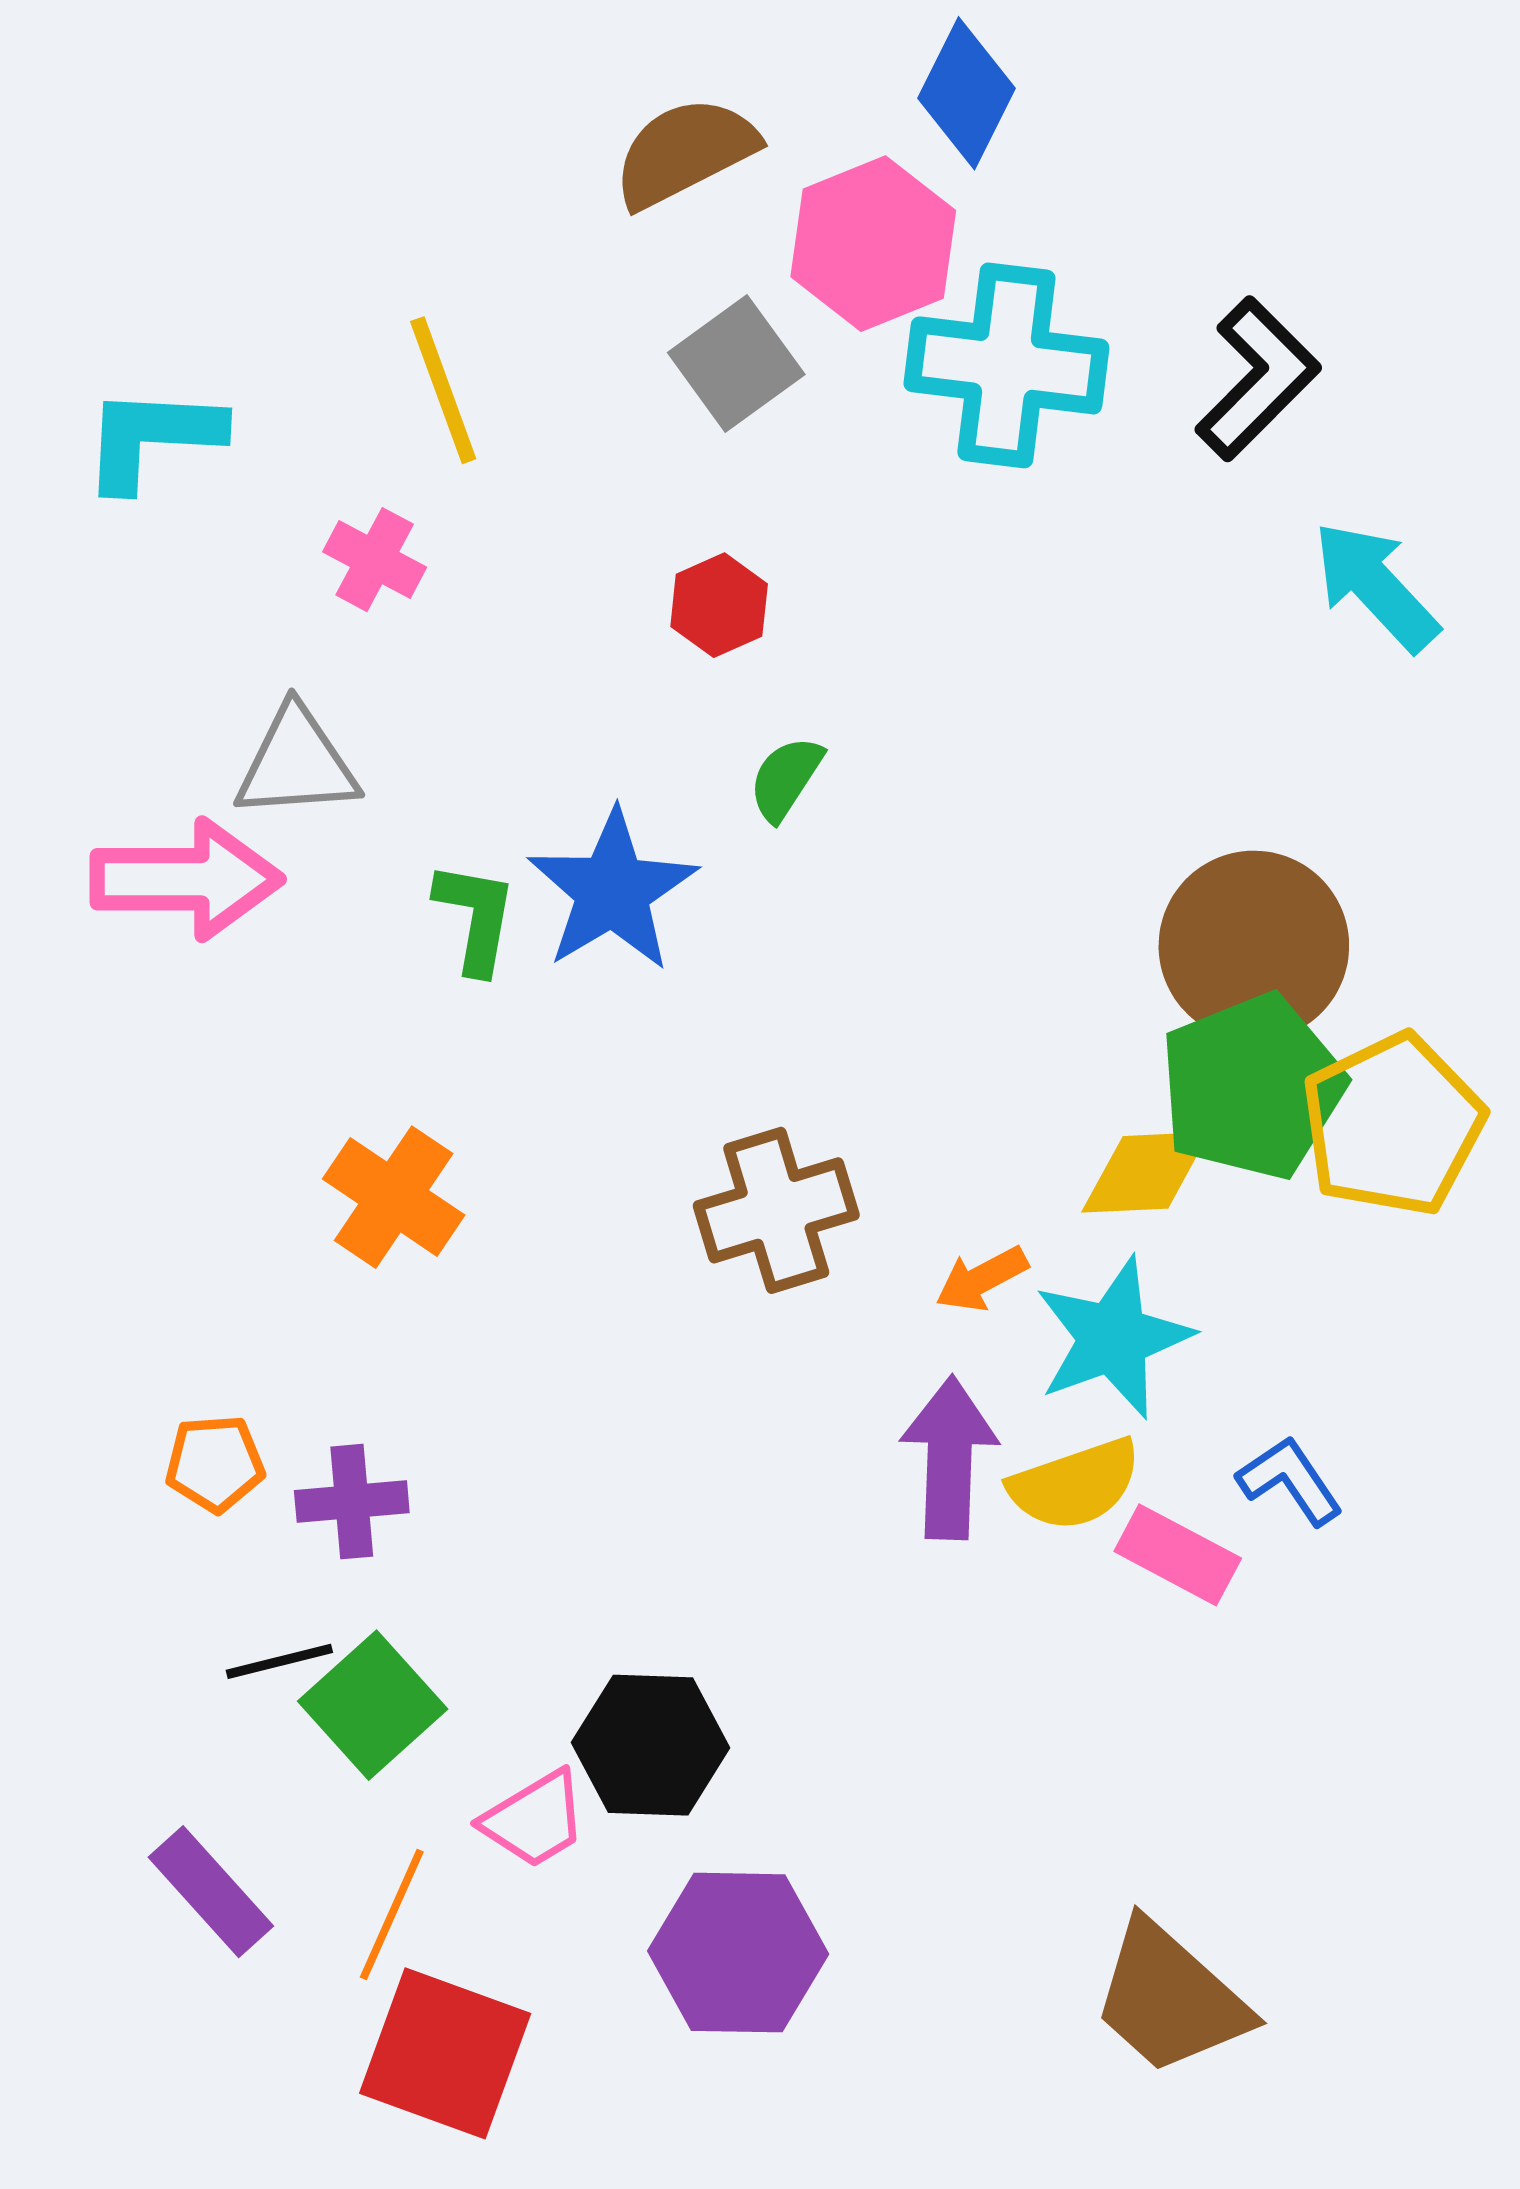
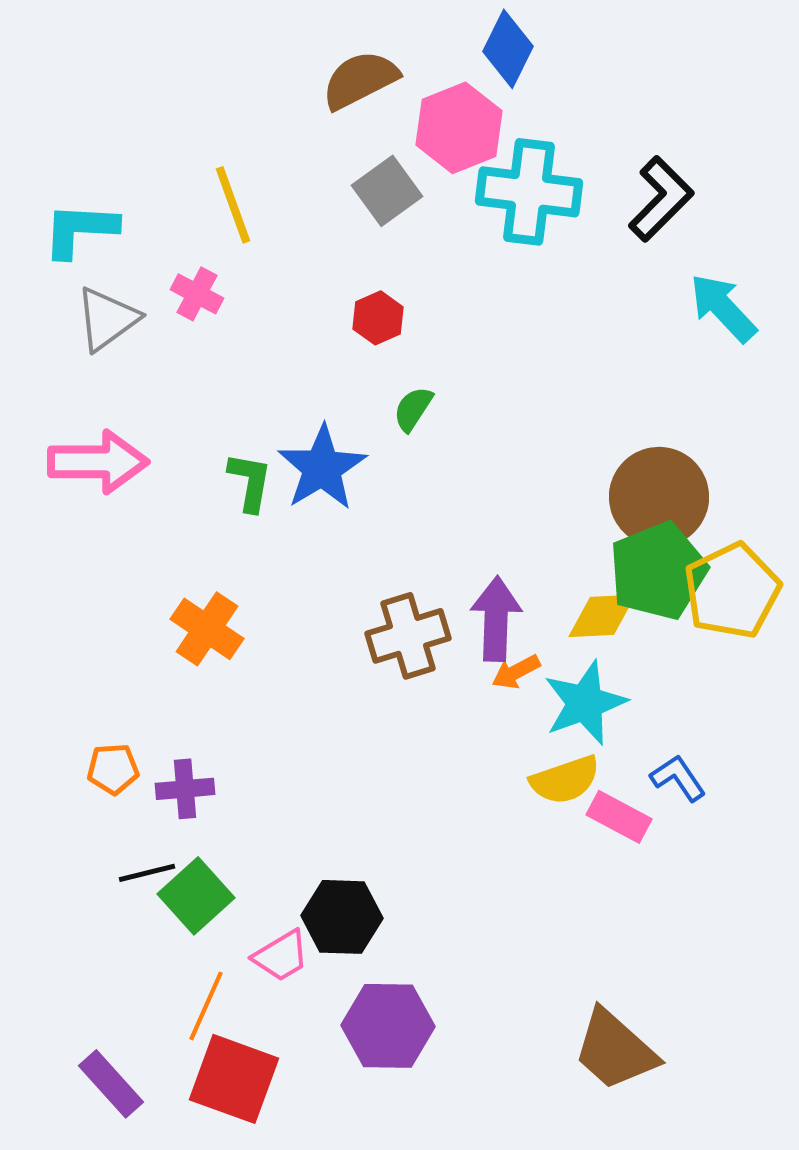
gray triangle: (297, 763) -> (107, 319), moved, turned -32
purple arrow: (949, 1458) -> (496, 619), moved
purple rectangle: (211, 1892) -> (111, 1084), moved

